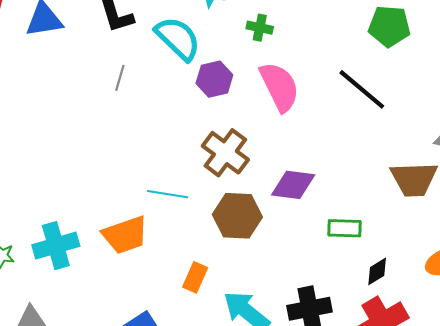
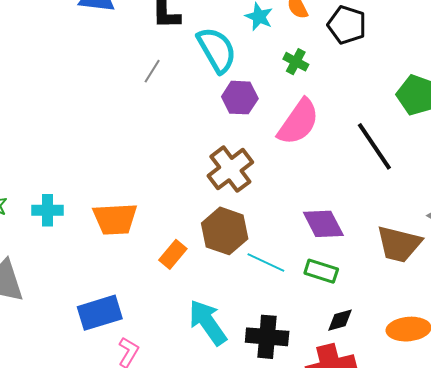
pink semicircle: (280, 87) -> (298, 122), turned 45
purple diamond: (293, 185) -> (323, 224), moved, turned 39
cyan line: (168, 194) -> (266, 263), moved
cyan cross: (56, 246) -> (48, 210), size x0.7
orange rectangle: (195, 277) -> (173, 254), moved

